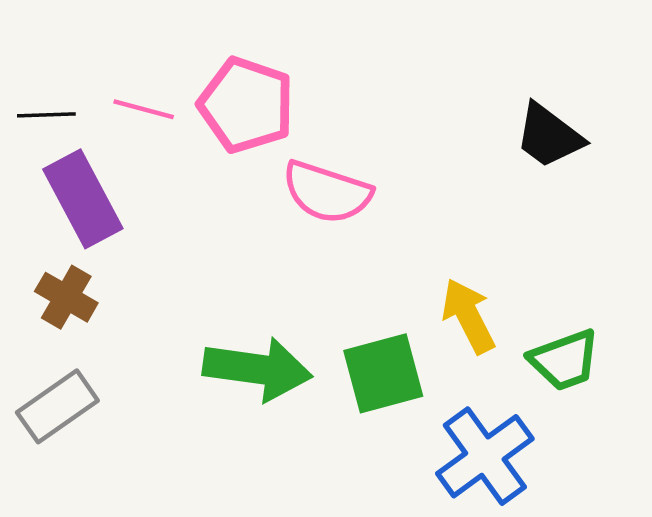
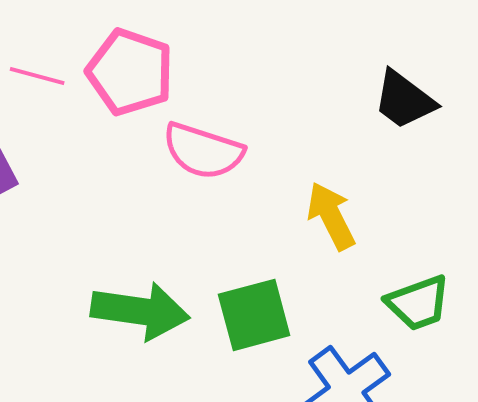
yellow arrow: (468, 316) -> (331, 216), moved

